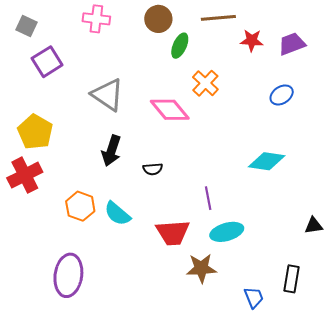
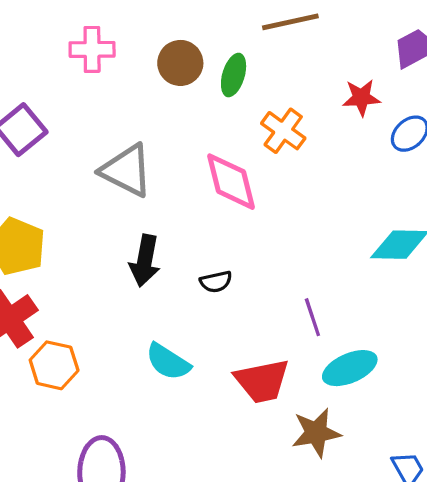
brown circle: (158, 19) -> (180, 63), moved
red star: (252, 40) -> (361, 98), moved
pink diamond: (170, 110) -> (231, 182), turned 33
orange hexagon: (80, 206) -> (54, 365), moved

